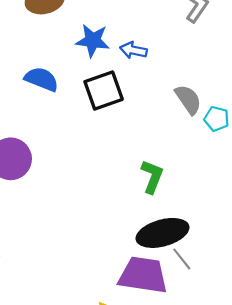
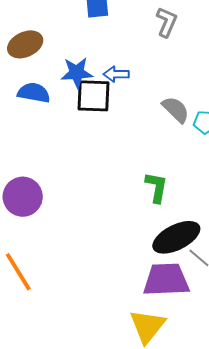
blue semicircle: (42, 79) -> (34, 93), moved
black square: (104, 91) -> (94, 96), moved, turned 33

